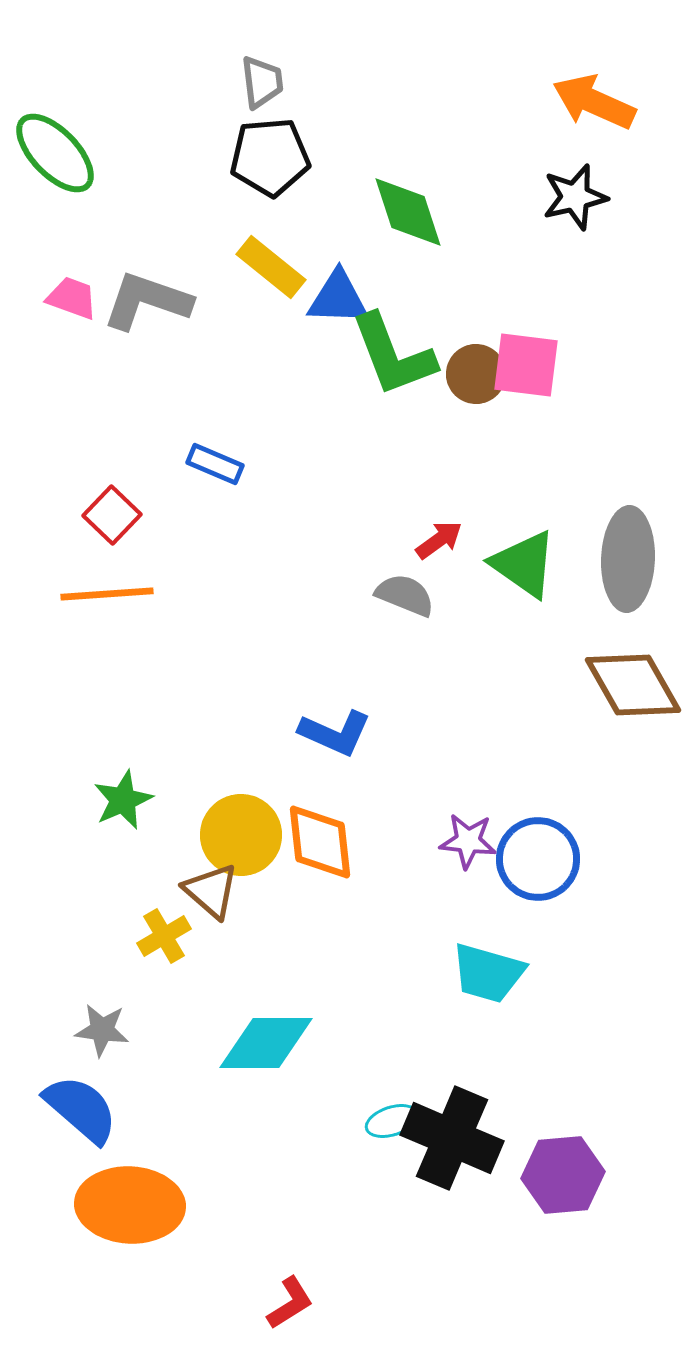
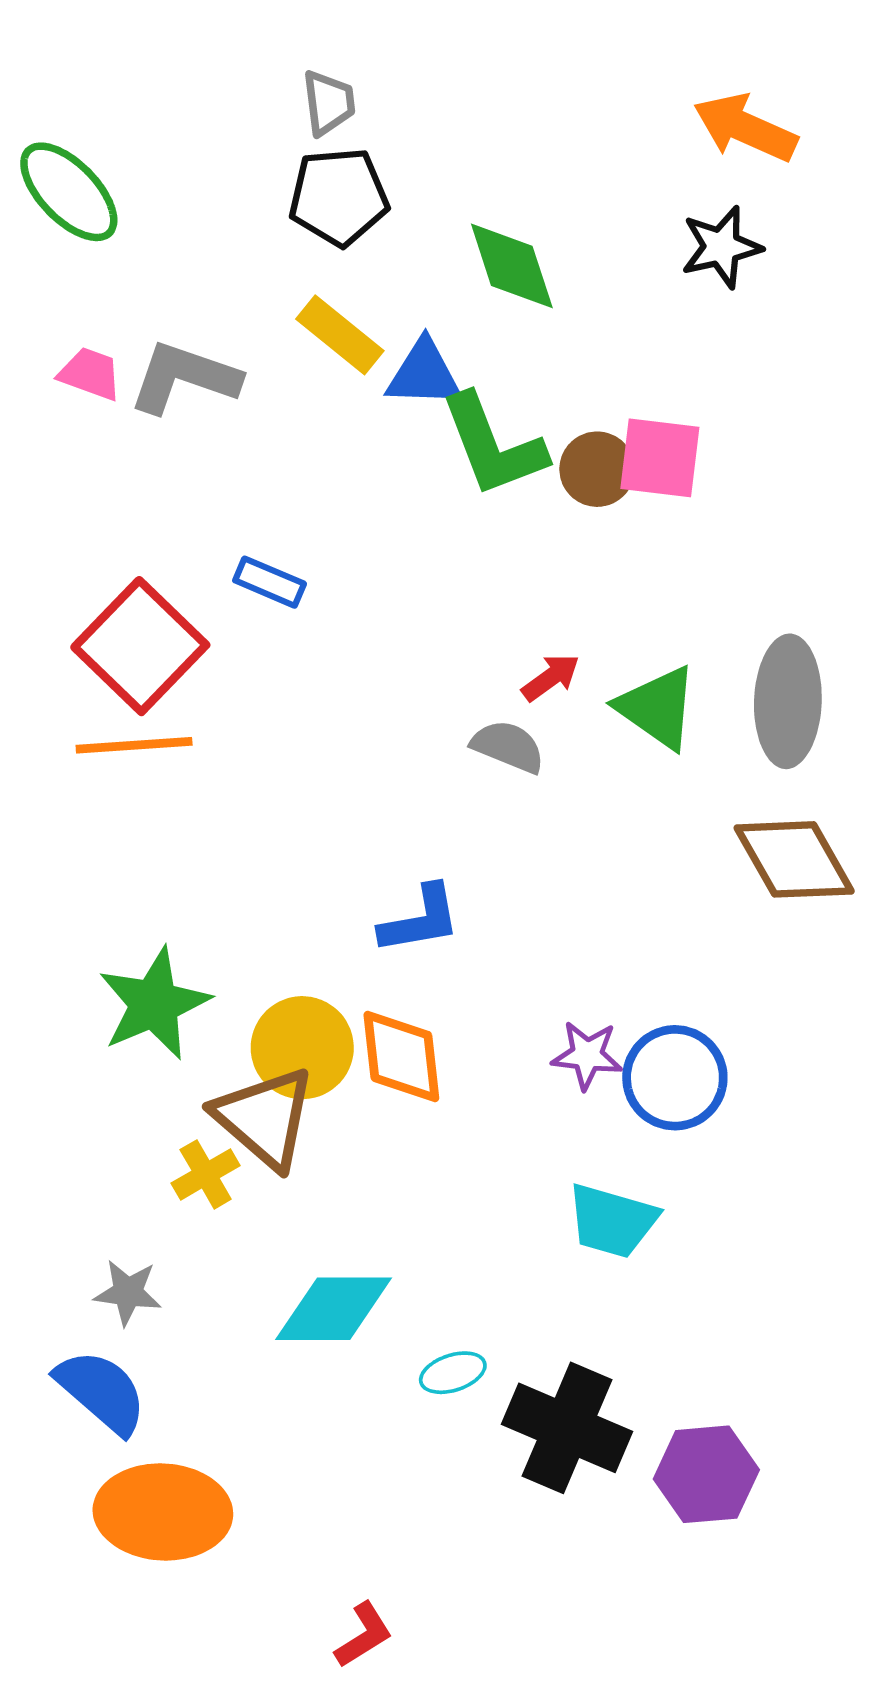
red square: (112, 515) -> (140, 646), size x1.8
blue L-shape: (335, 733) -> (420, 920), turned -34
green star: (123, 800) -> (154, 1004), size x1.5
brown triangle: (211, 891) -> (265, 1118), size x1.5
cyan ellipse: (392, 1121) -> (453, 1373), moved

